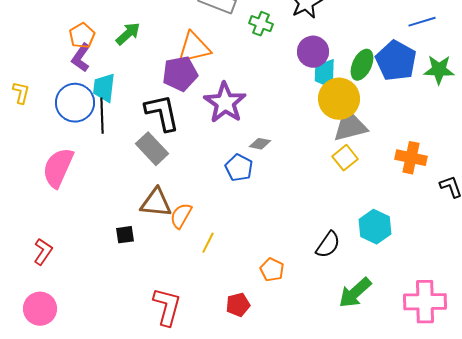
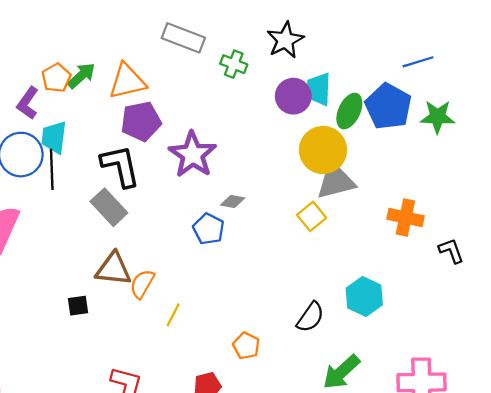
orange pentagon: (82, 36) -> (56, 78), moved
orange triangle: (194, 48) -> (127, 81), moved
cyan trapezoid: (325, 74) -> (318, 89), moved
yellow square: (345, 158) -> (312, 216), moved

